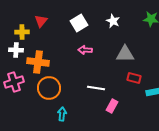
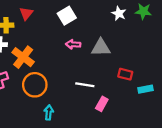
white star: (113, 21) -> (119, 13), moved
gray triangle: (125, 54) -> (101, 48), moved
orange cross: (38, 62) -> (23, 57), turned 30

